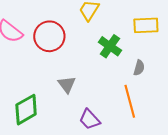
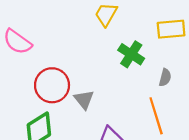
red circle: (49, 36) -> (52, 85), moved

